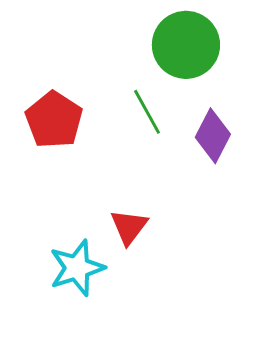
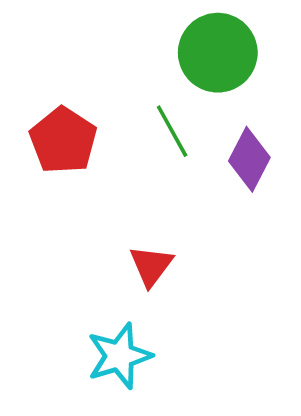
cyan star: (77, 268) -> (119, 356), moved

